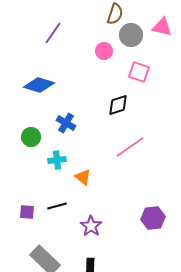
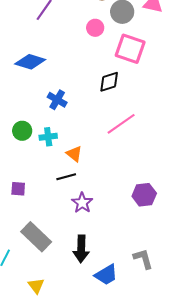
pink square: (139, 72) -> (130, 49), size x1.4
green circle: (31, 137) -> (22, 131), moved
black line: (57, 206) -> (66, 177), moved

